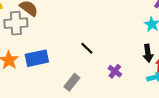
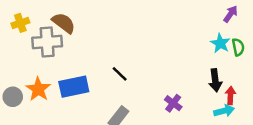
black line: (87, 48) -> (120, 74), moved

